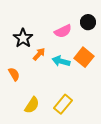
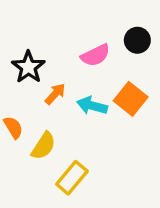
yellow rectangle: (63, 104) -> (72, 178), moved
yellow semicircle: (32, 105) -> (43, 146), moved

